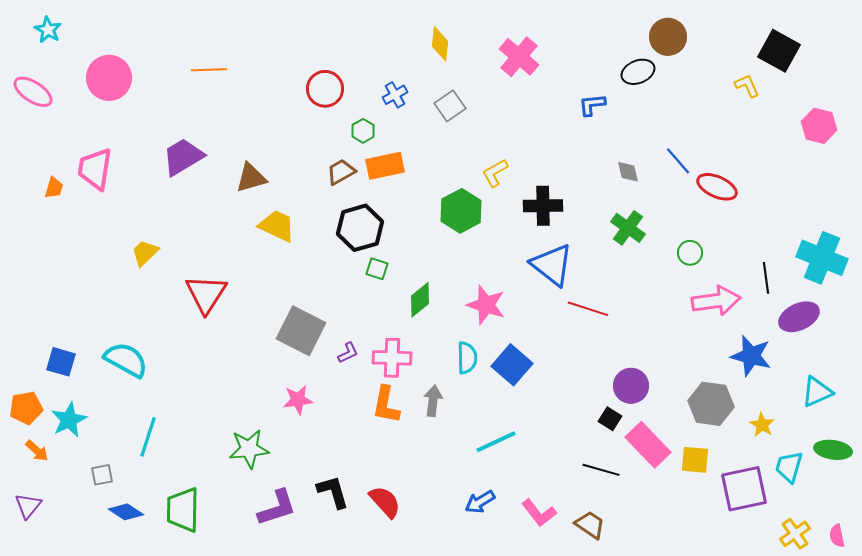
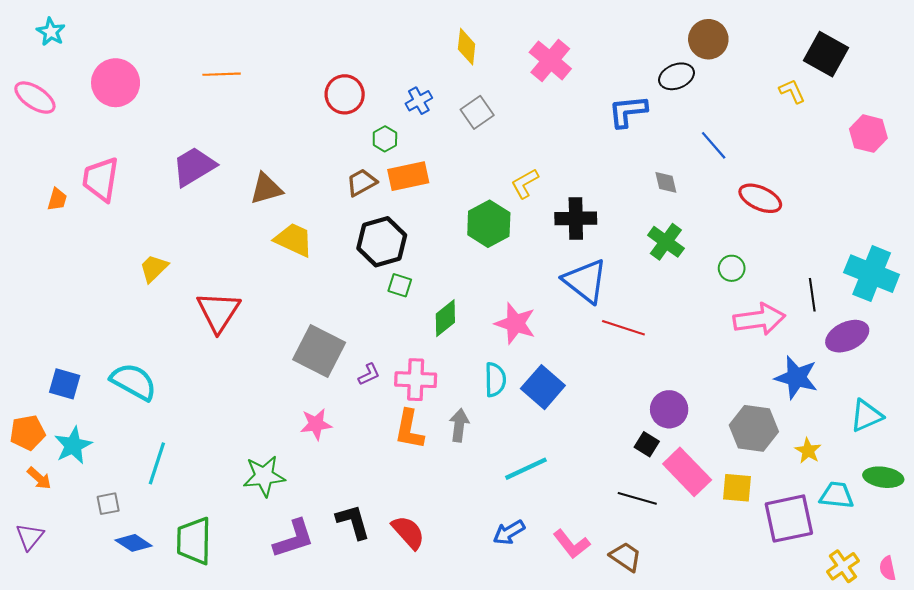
blue L-shape: (592, 105) -> (628, 111), size x1.4
blue line: (678, 161) -> (714, 145), moved
cyan trapezoid: (789, 467) -> (837, 495), turned 80

